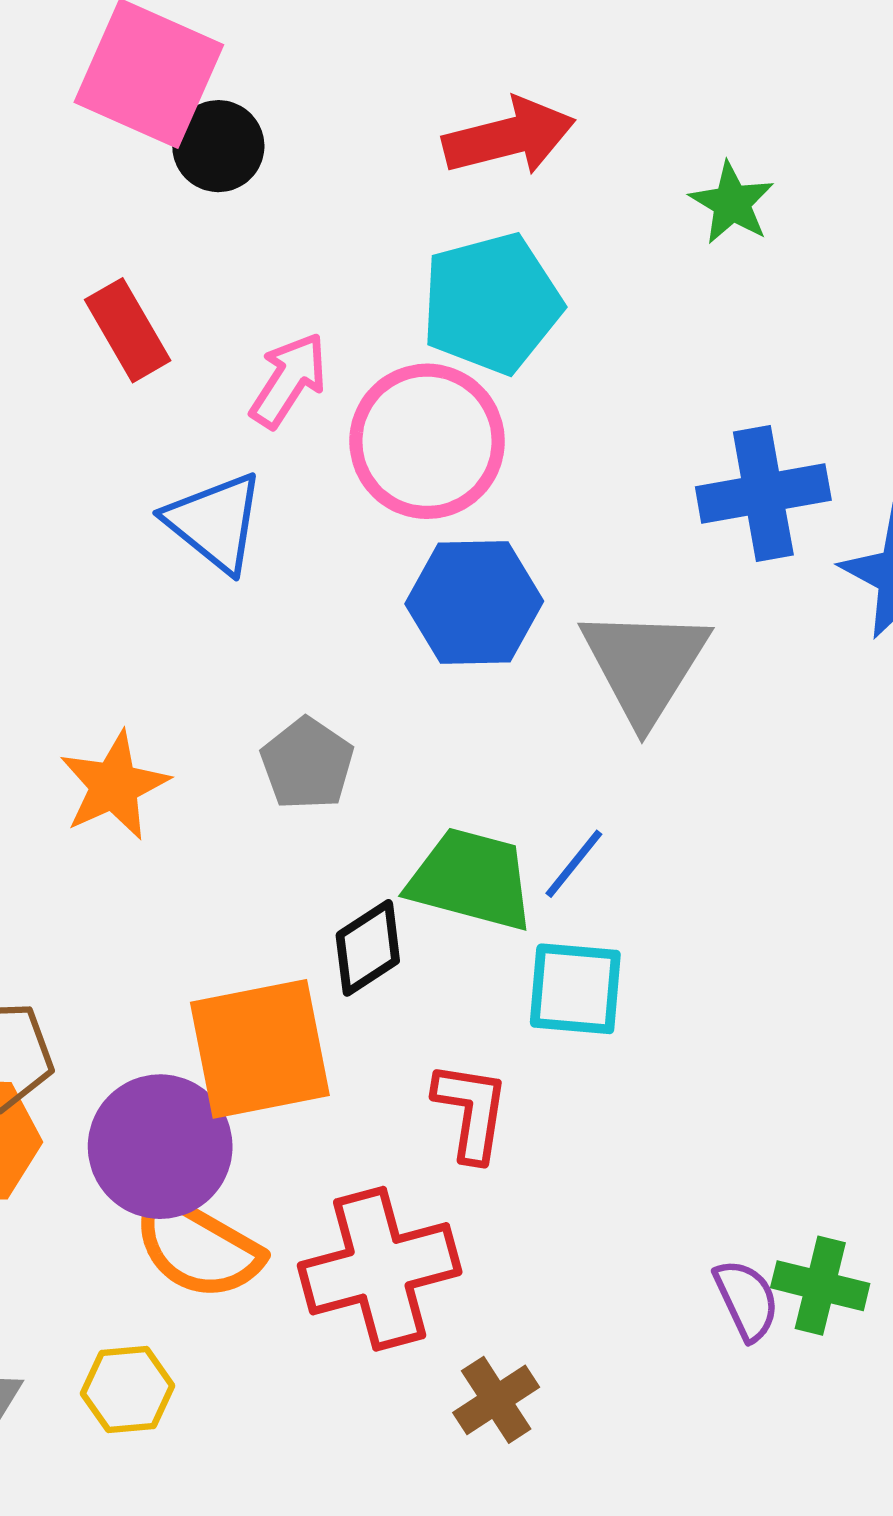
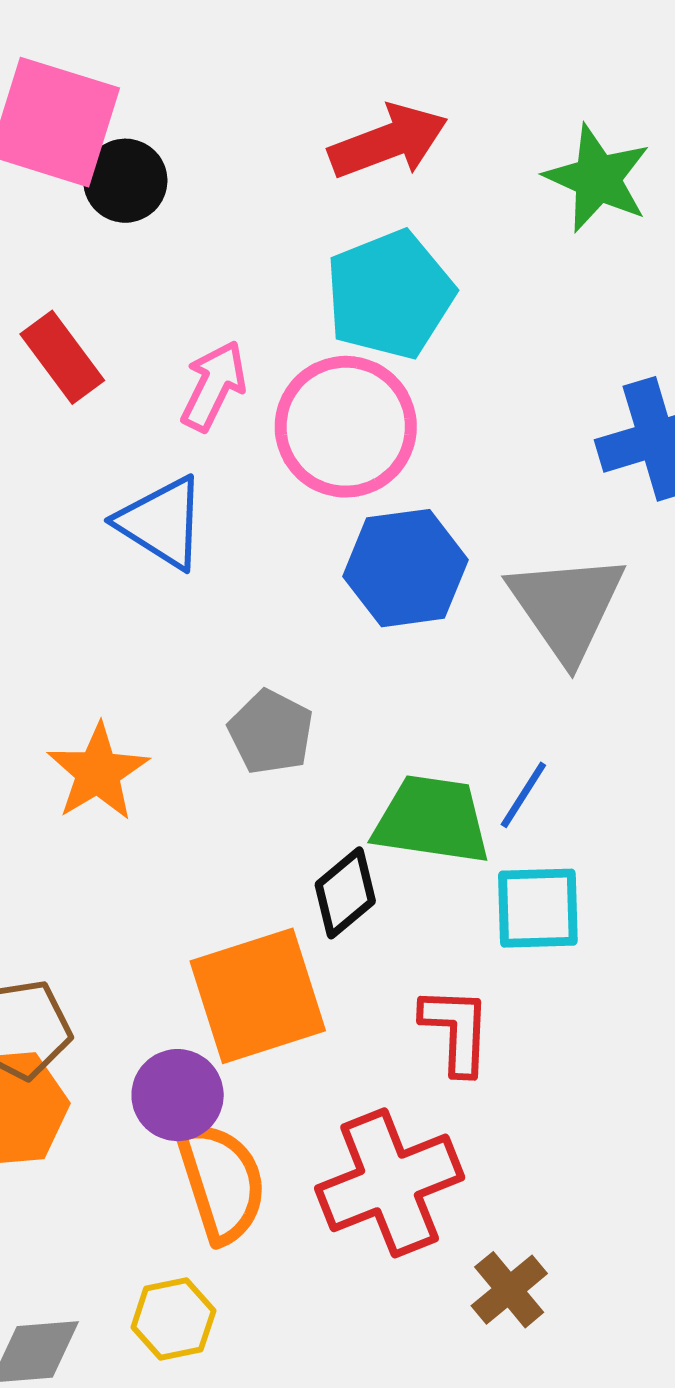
green star: (732, 203) -> (597, 178), size x1.4
purple circle: (160, 1147) -> (178, 1095), size x0.7
orange semicircle: (197, 1247) -> (222, 1182), turned -131

